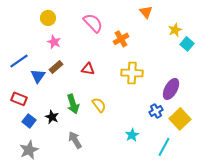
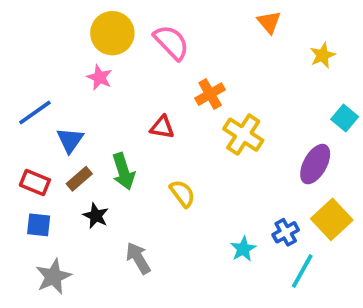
yellow circle: (48, 18) -> (112, 33), moved, size x1.5
orange cross: (121, 39) -> (210, 94), moved
cyan square: (187, 44) -> (345, 118), moved
brown rectangle: (56, 67) -> (79, 179), moved
yellow cross: (132, 73) -> (243, 135), turned 30
green arrow: (73, 104) -> (123, 171), moved
blue cross: (156, 111) -> (286, 232), moved
blue square: (29, 121) -> (39, 225), moved, turned -32

